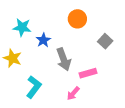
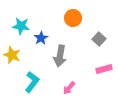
gray arrow: (64, 59) -> (60, 56), turned 30
pink rectangle: (88, 73) -> (104, 69), moved

